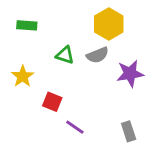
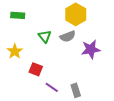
green triangle: (65, 55) -> (45, 36), turned 32
gray rectangle: (129, 131) -> (76, 90), moved

